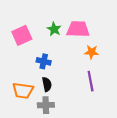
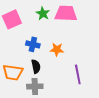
orange star: (92, 52) -> (57, 49), moved
purple line: (91, 81) -> (78, 74), moved

